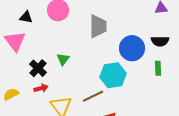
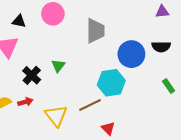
green rectangle: (158, 68) -> (169, 86), moved, turned -32
red arrow: (41, 88) -> (25, 102), moved

